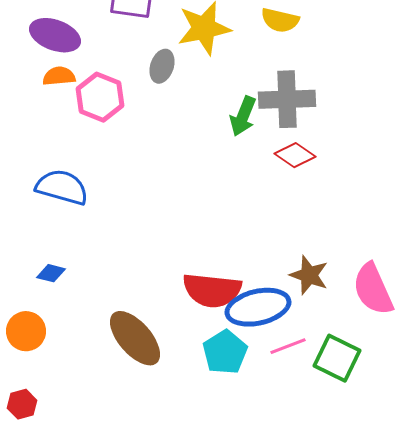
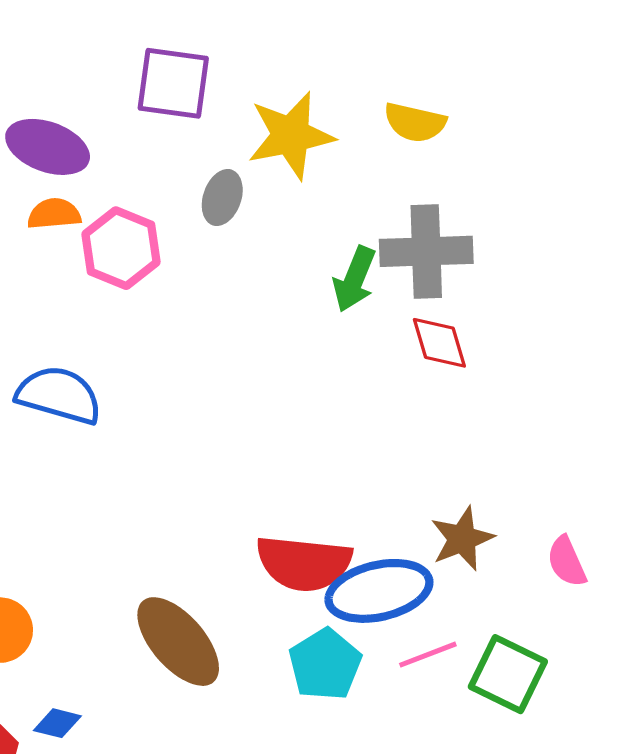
red diamond: (295, 155) -> (439, 343), turned 39
blue diamond: (51, 273) -> (57, 723), moved
brown star: (309, 275) -> (462, 539), turned 30
pink semicircle: (373, 289) -> (567, 562), size x0.6

